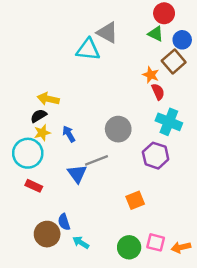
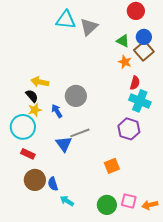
gray triangle: (107, 33) -> (89, 27), turned 48
green triangle: (156, 34) -> (123, 41), moved
blue circle: (182, 40) -> (144, 37), moved
cyan triangle: (88, 49) -> (66, 20), moved
red semicircle: (158, 92) -> (135, 83), moved, turned 40
black semicircle: (39, 116) -> (32, 96), turned 80
gray circle: (118, 129) -> (76, 96), moved
brown circle: (47, 234) -> (35, 180), moved

